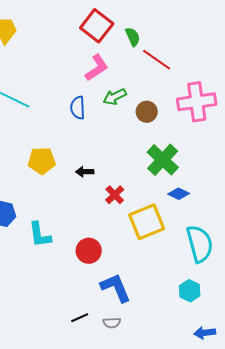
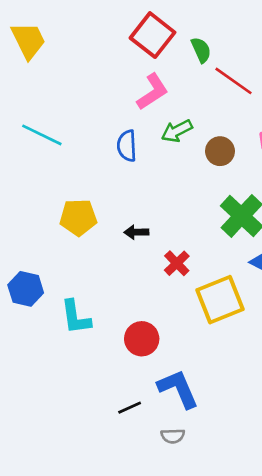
black line: (80, 318) -> (130, 408), moved

